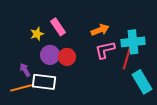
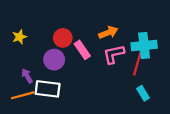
pink rectangle: (58, 27) -> (82, 50), moved
yellow star: (37, 34) -> (19, 37), moved
red circle: (67, 57) -> (63, 38), moved
cyan rectangle: (142, 82) -> (143, 93), moved, size x0.6

